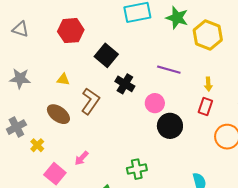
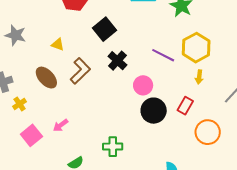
yellow hexagon: (208, 35) -> (196, 48), moved
red rectangle: (205, 106) -> (185, 106), moved

